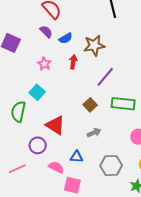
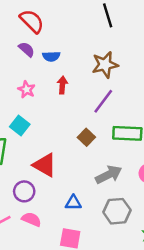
blue semicircle: (66, 38) -> (51, 56), turned 32
brown star: (94, 45) -> (105, 65), moved
gray arrow: (94, 133) -> (109, 175), moved, size x1.5
pink semicircle: (56, 167) -> (31, 219), moved

